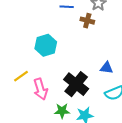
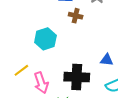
brown cross: (87, 21) -> (76, 16), moved
black cross: (76, 84) -> (77, 77), turned -35

